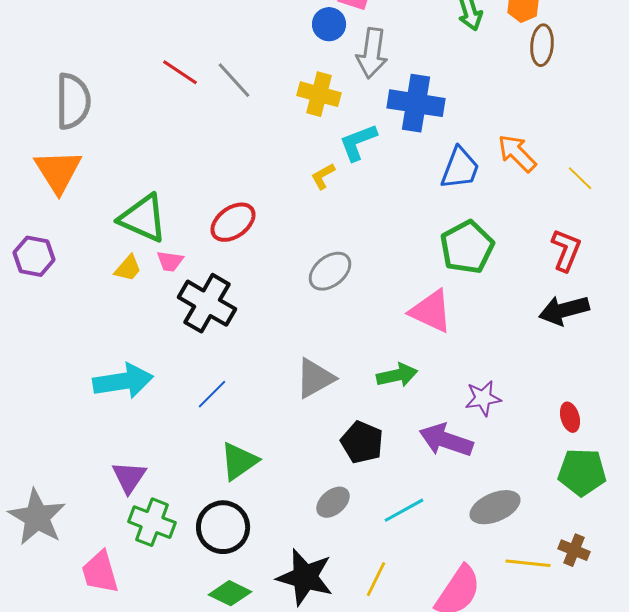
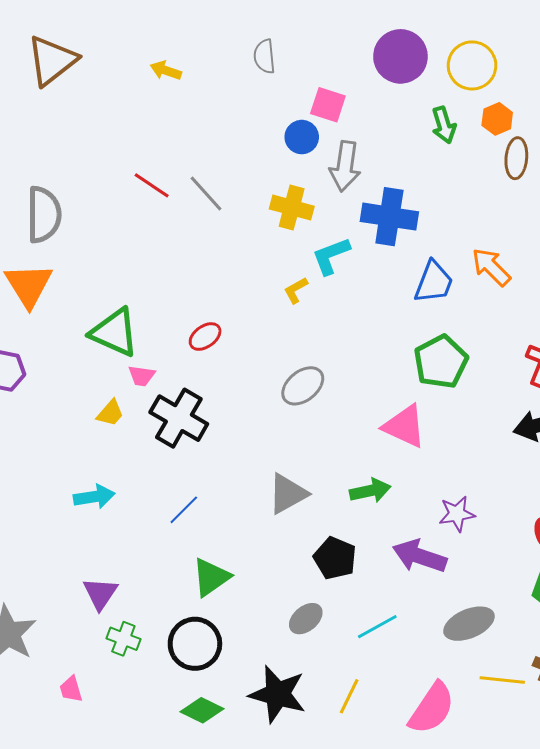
red ellipse: (233, 222) -> (205, 337), size x0.7
yellow trapezoid: (128, 268) -> (110, 413), moved
cyan arrow: (123, 381) -> (94, 497), size x0.7
green cross: (152, 522) -> (123, 639), size x0.7
pink trapezoid: (100, 572) -> (71, 689), size x0.6

